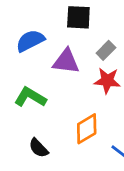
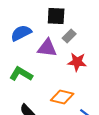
gray rectangle: (106, 50) -> (69, 36), moved
orange diamond: (87, 129) -> (62, 97), turned 45

